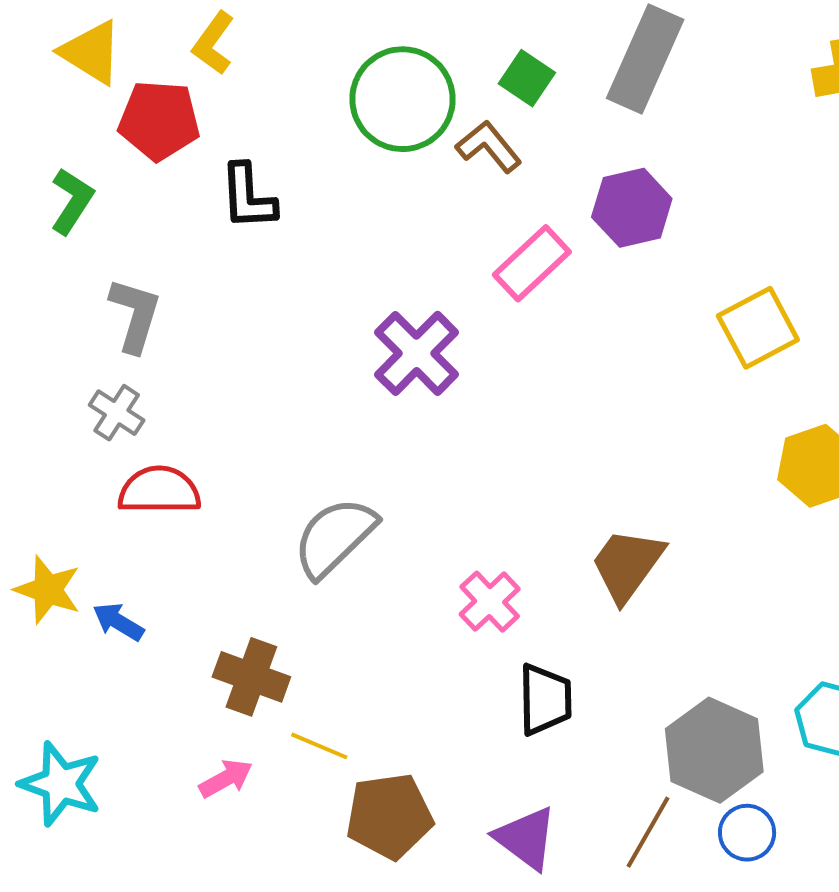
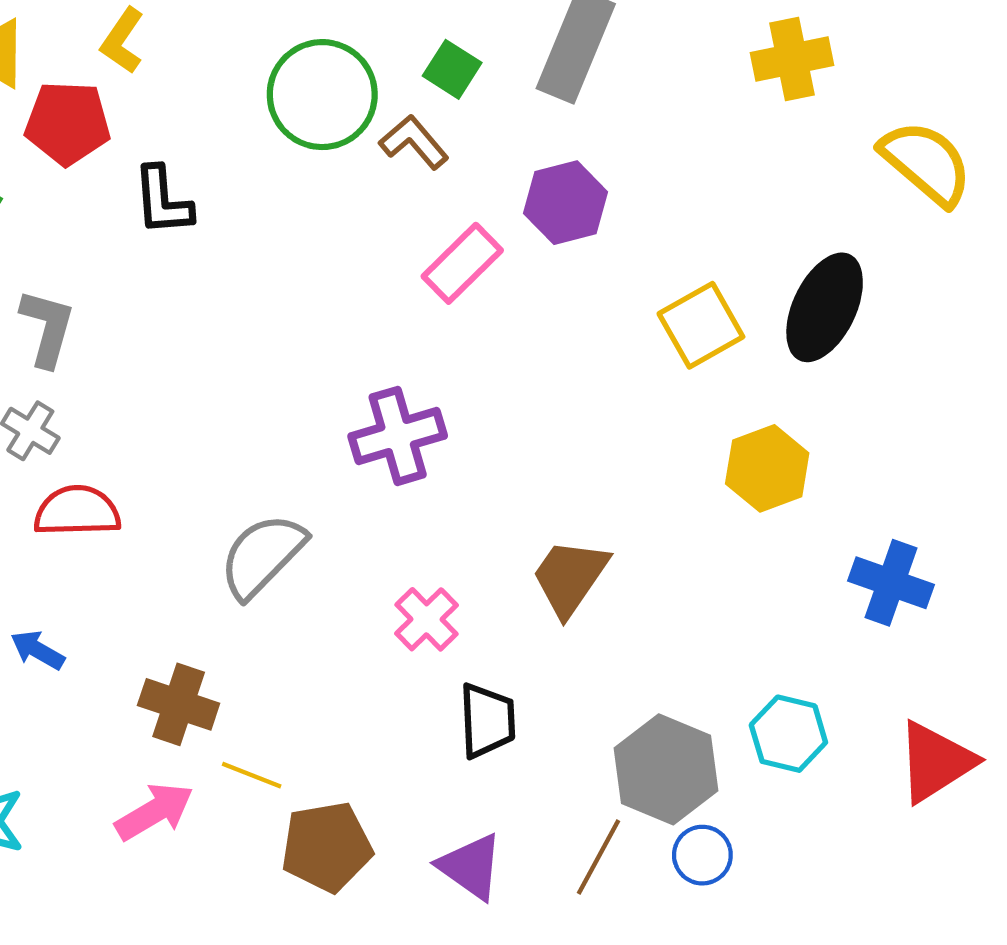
purple cross: (417, 353) -> (398, 436), moved, turned 30
pink arrow: (226, 778) -> (154, 812), size x1.4

